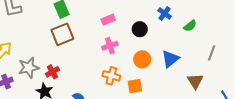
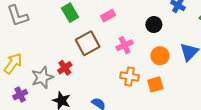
pink rectangle: (108, 20) -> (108, 16), moved
brown square: (62, 34) -> (88, 43), moved
red cross: (52, 72) -> (65, 68), moved

